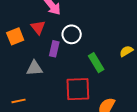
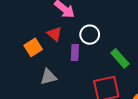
gray triangle: (34, 68) -> (48, 77), moved

